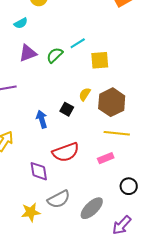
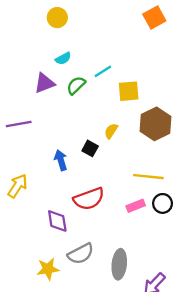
cyan semicircle: (21, 23) -> (63, 58), moved
brown hexagon: (112, 102) -> (155, 124), moved
black circle: (129, 186) -> (163, 203), moved
gray ellipse: (92, 208) -> (119, 264), turned -40

